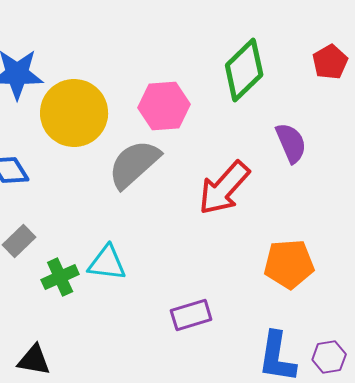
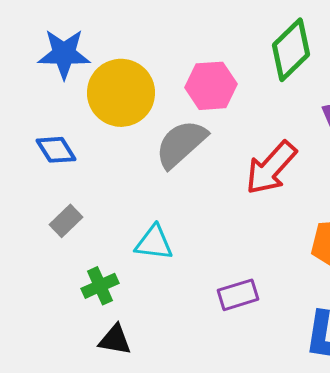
green cross: (60, 277) -> (100, 286), moved
black triangle: (34, 360) -> (115, 340), moved

